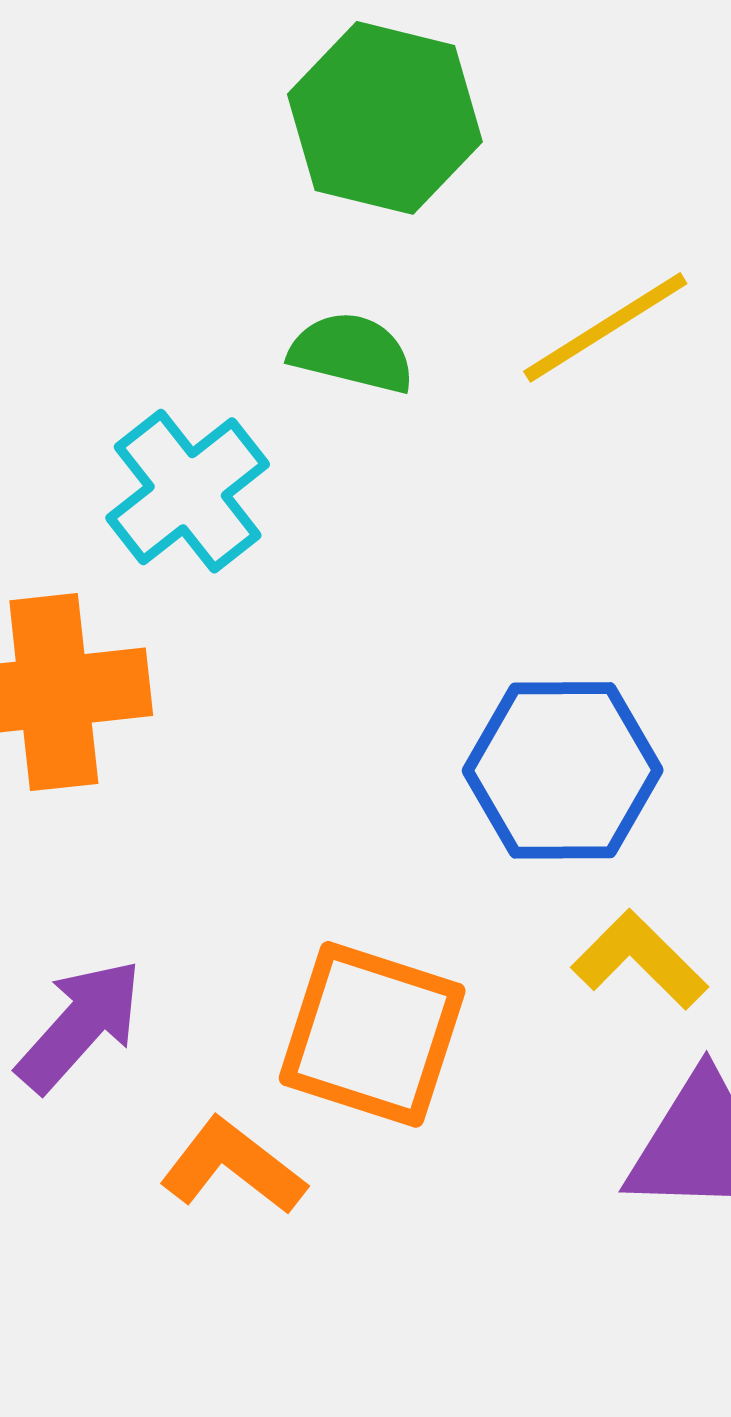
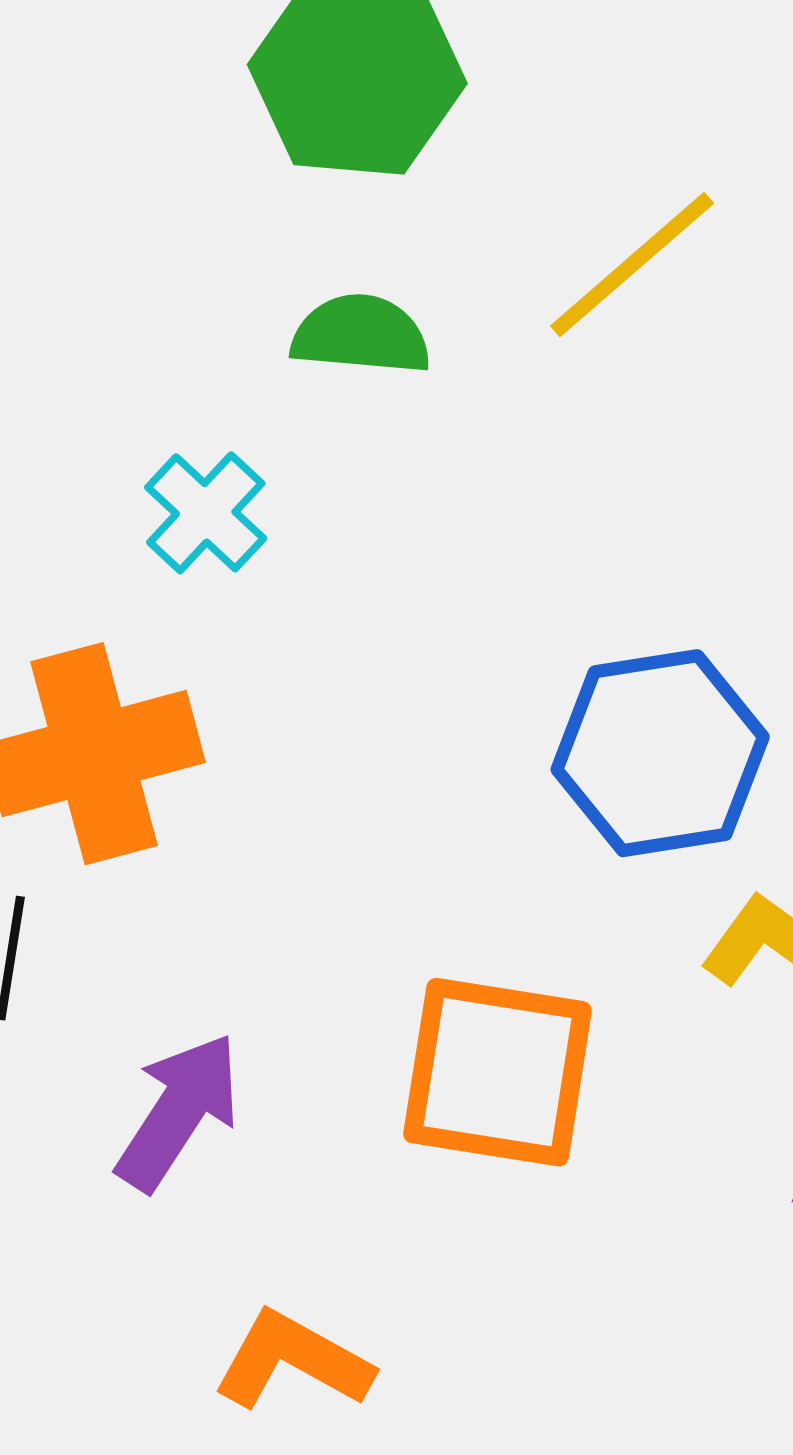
cyan cross: (188, 491) -> (206, 513), size x0.7
orange L-shape: (233, 1166) -> (293, 1361), moved

